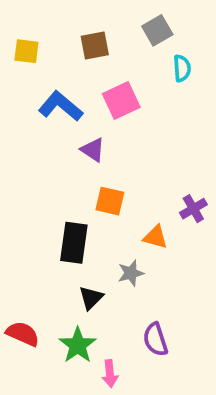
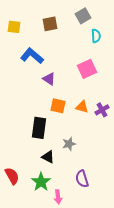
pink square: (121, 101) -> (87, 69), moved
orange triangle: (155, 237) -> (82, 107), moved
black triangle: (91, 298) -> (48, 157), turned -48
red semicircle: (23, 334) -> (12, 176), turned 36

